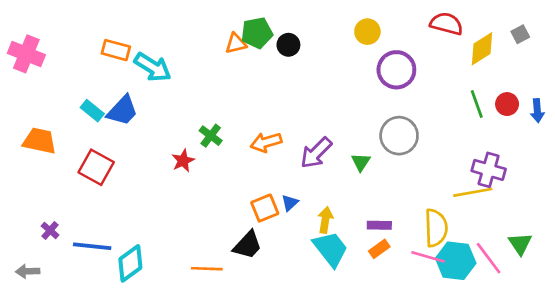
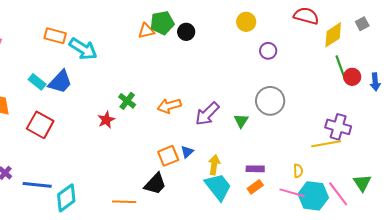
purple circle: (396, 70) -> (268, 51), size x0.6
green line: (477, 104) -> (340, 66), moved
yellow semicircle: (436, 228) -> (298, 171), size x0.5

